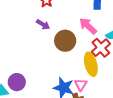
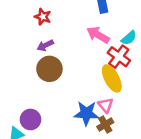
purple arrow: (43, 24) -> (45, 45), turned 136
brown circle: (65, 41) -> (49, 69), moved

